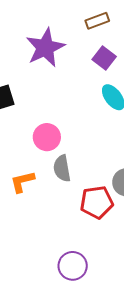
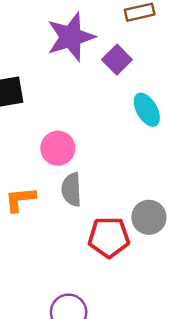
purple square: (104, 58) -> (117, 60), moved

